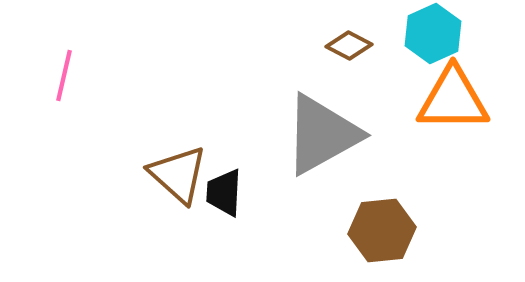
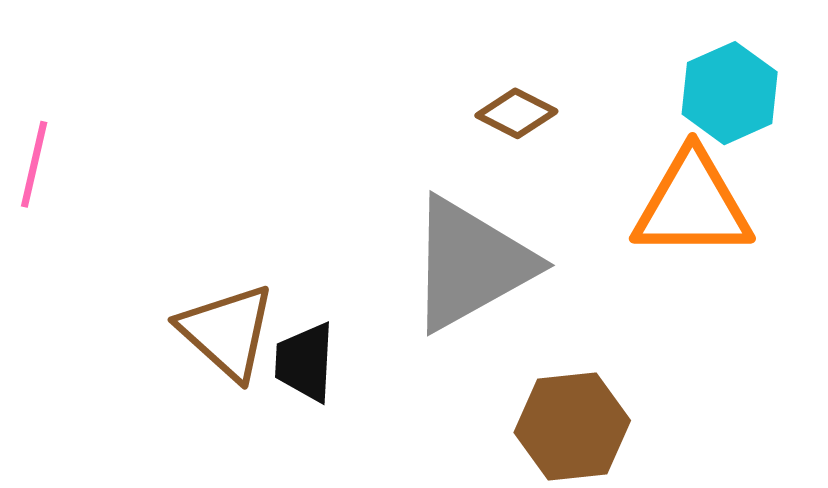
cyan hexagon: (433, 33) -> (730, 93), moved

